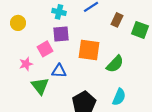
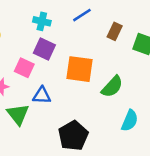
purple square: (61, 34) -> (44, 49), turned 30
pink square: (45, 49) -> (24, 68), turned -35
cyan semicircle: (119, 97) -> (130, 121), moved

